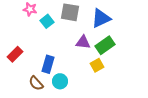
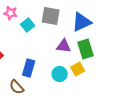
green rectangle: (105, 45) -> (86, 49), turned -72
cyan circle: (60, 81) -> (60, 74), moved

